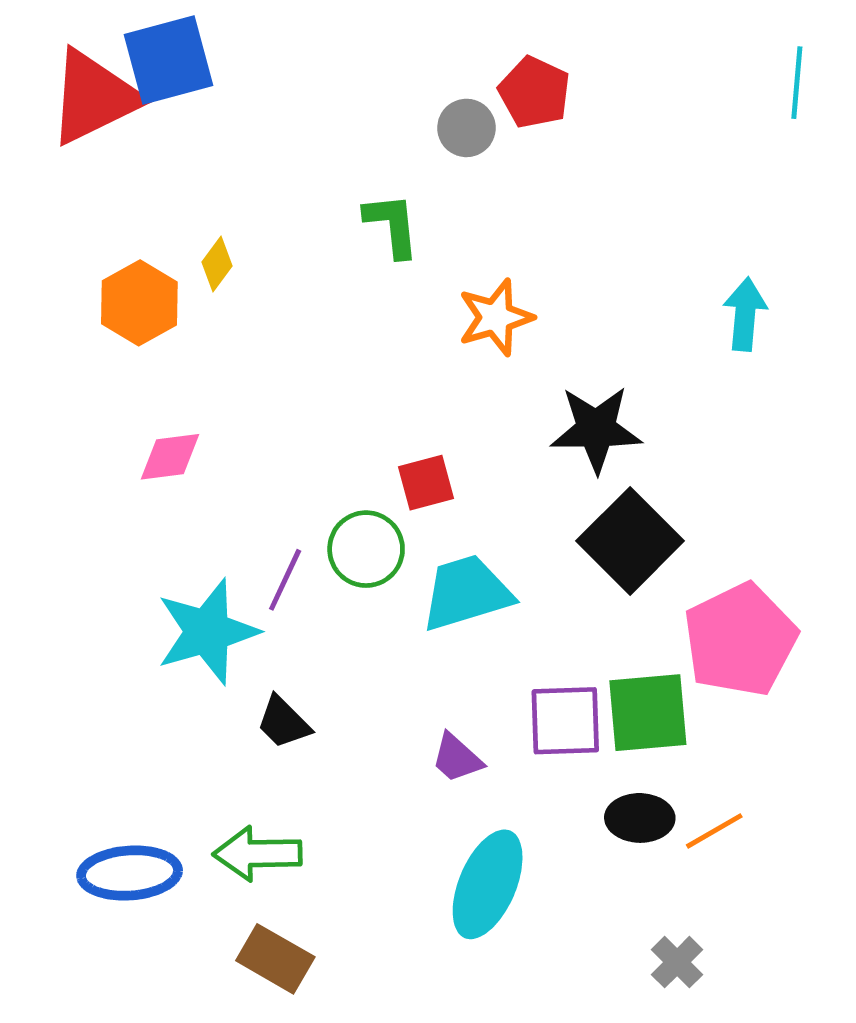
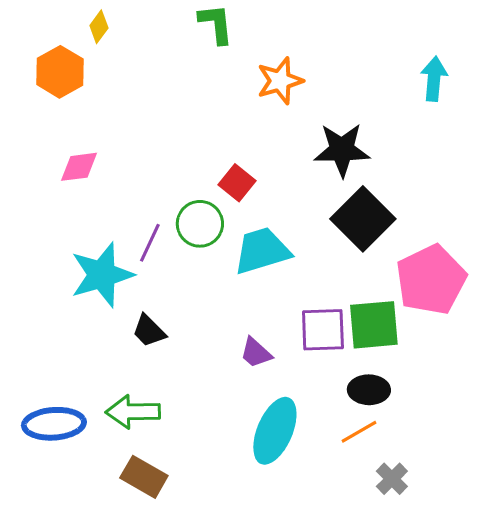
yellow diamond: (217, 264) -> (99, 27), moved
red square: (426, 483) -> (237, 183), turned -36
orange line: (714, 831) -> (359, 432), moved

